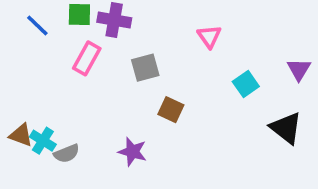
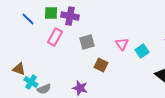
pink triangle: (209, 36) -> (122, 44), moved
brown triangle: (21, 135) -> (19, 69), moved

